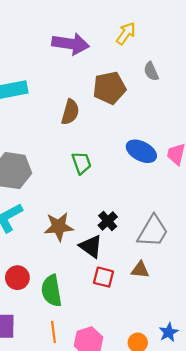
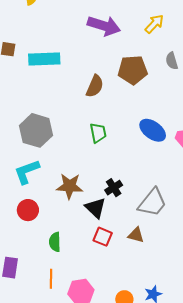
red circle: (17, 278) -> (28, 210), moved
green semicircle: (52, 291) -> (55, 242), size x0.7

